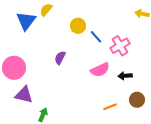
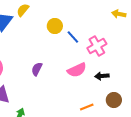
purple semicircle: (60, 58) -> (37, 69), moved

